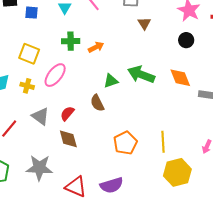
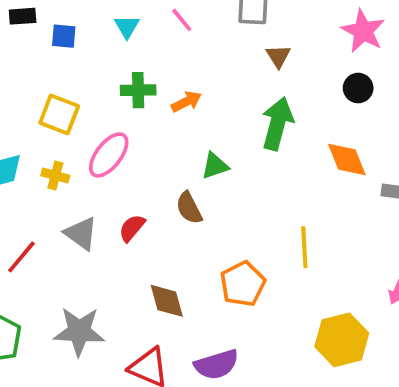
green arrow: (141, 75) -> (277, 124), moved, turned 84
brown diamond: (68, 139) -> (167, 301), moved
yellow line: (163, 142) -> (304, 247), moved

